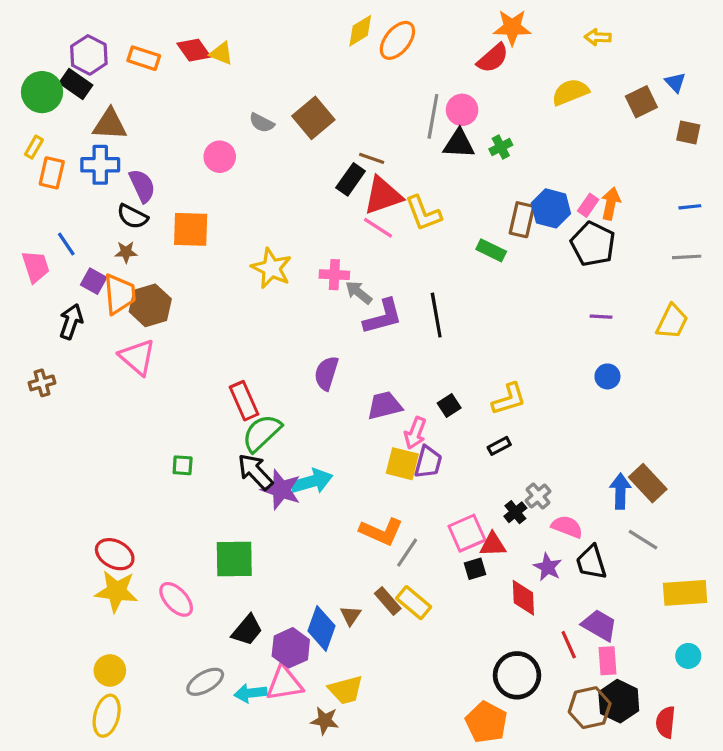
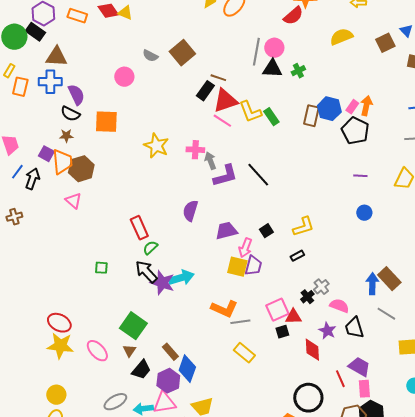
blue line: (66, 244) -> (17, 172), moved, turned 70
green rectangle: (491, 250) -> (271, 117), moved, turned 30
gray arrow: (359, 292) -> (210, 161), turned 30
black line: (436, 315) -> (258, 175), turned -32
pink triangle: (137, 357) -> (73, 201), size x0.7
green semicircle: (262, 433) -> (150, 248), size x0.6
gray line: (407, 553) -> (240, 322), turned 48
green square: (234, 559) -> (133, 326), turned 36
brown rectangle: (388, 601) -> (170, 352), moved
brown triangle: (351, 616) -> (129, 351), moved

